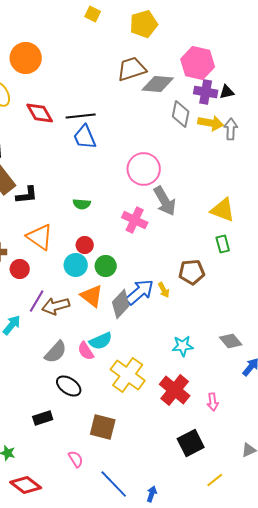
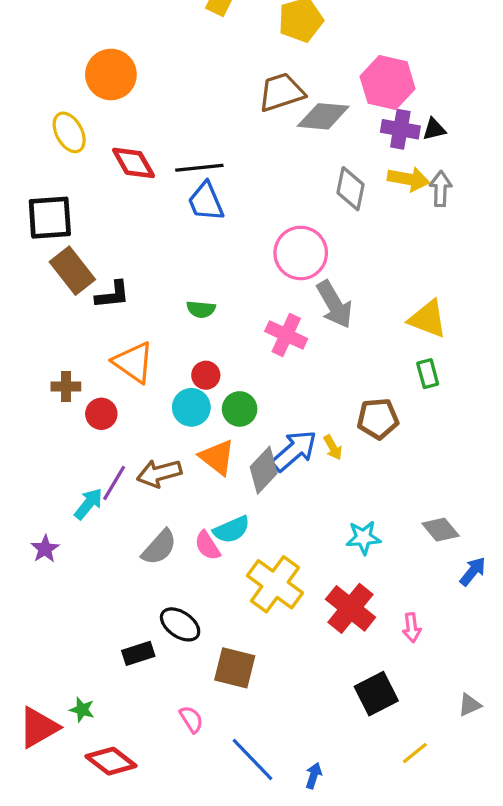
gray diamond: (181, 114) -> (351, 189), moved
purple line: (37, 301) -> (114, 483), moved
black ellipse: (69, 386) -> (180, 624), moved

